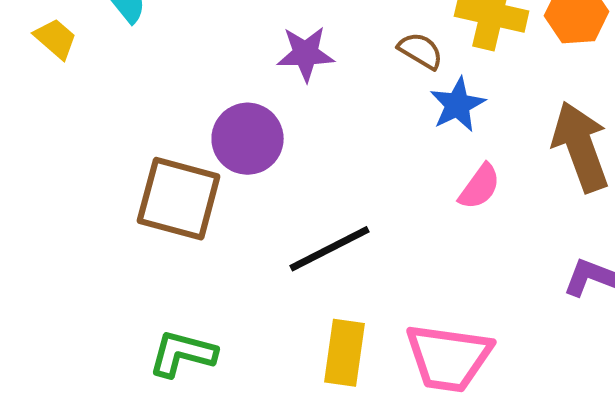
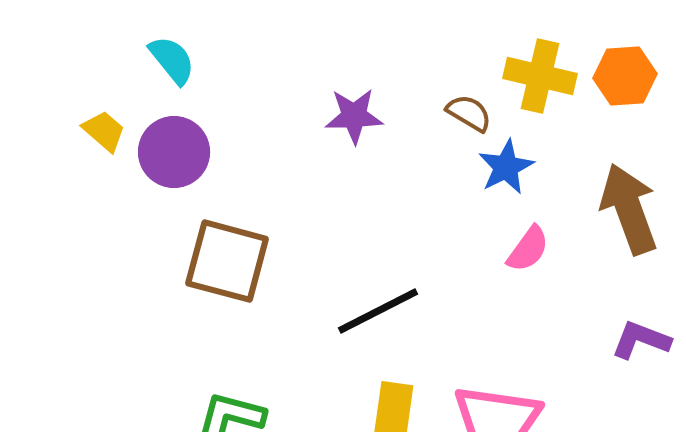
yellow trapezoid: (56, 39) -> (104, 131), moved
purple circle: (248, 139) -> (174, 152), moved

